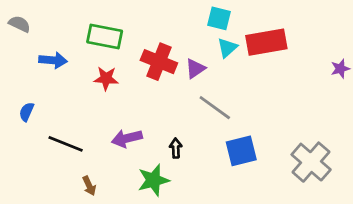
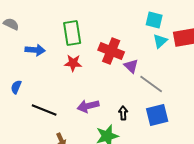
green rectangle: (105, 37) -> (72, 33), turned 70
purple triangle: (195, 69) -> (131, 66), moved, turned -42
blue square: (241, 151) -> (157, 115), moved

